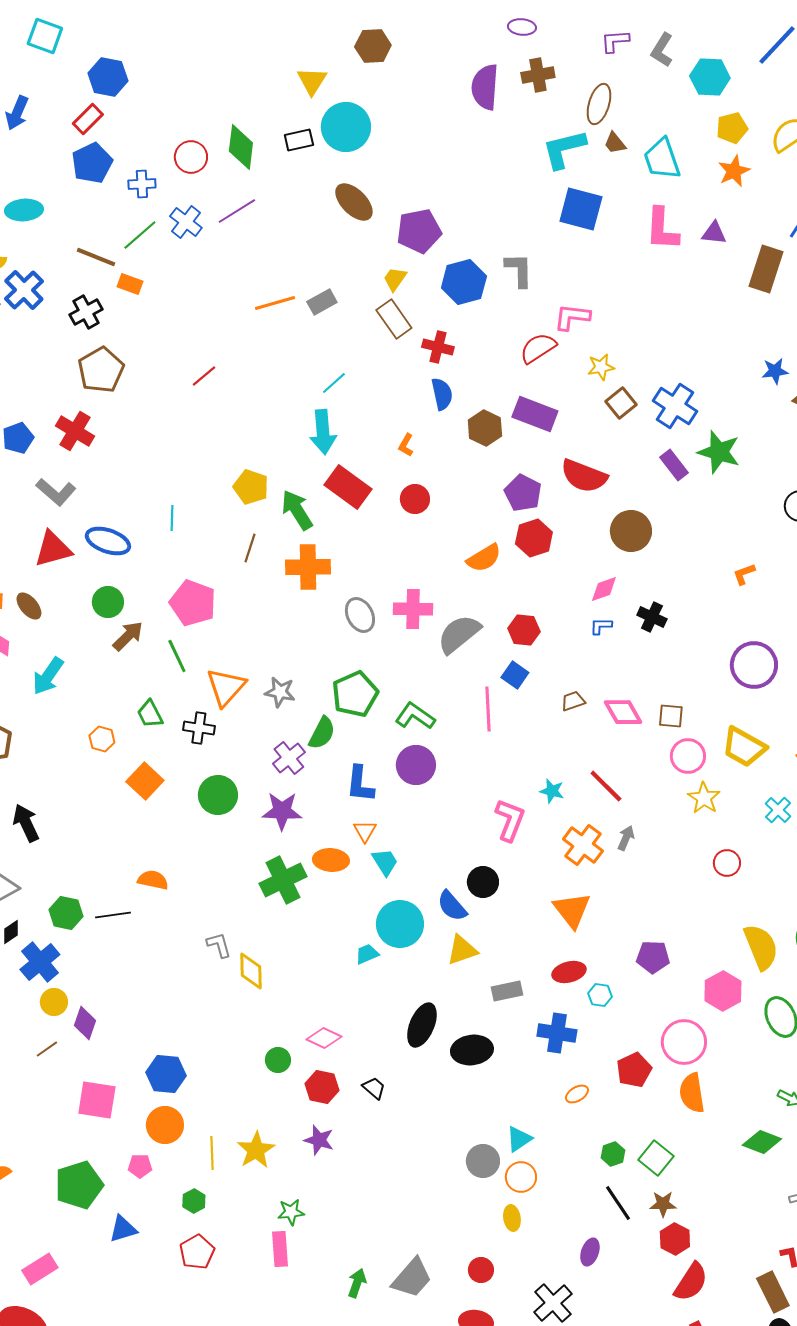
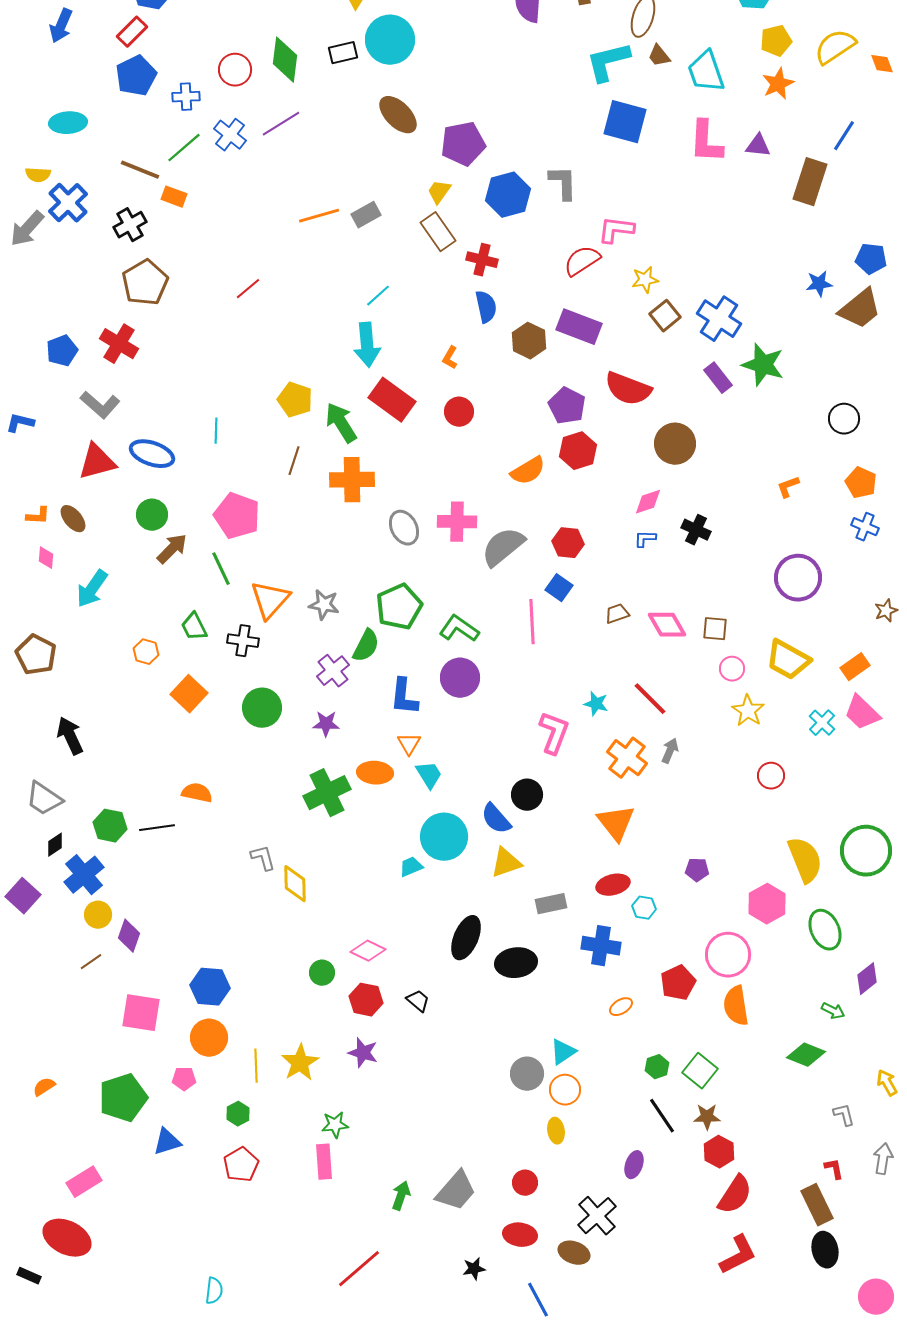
pink circle: (688, 756) -> (732, 669), size x0.7
purple star: (282, 811) -> (326, 724), size x0.7
purple pentagon: (653, 957) -> (697, 870), size x0.7

